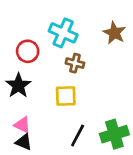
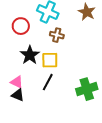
black star: (18, 85) -> (30, 55), moved
black line: (78, 135) -> (48, 82), moved

